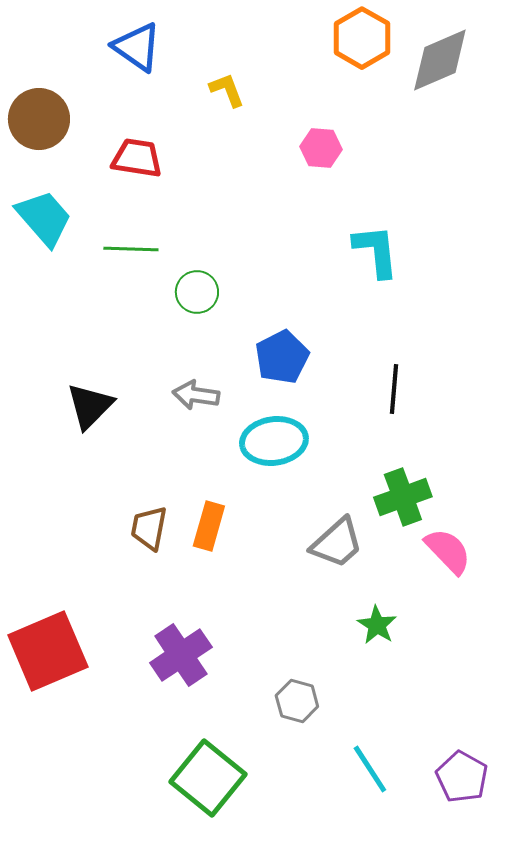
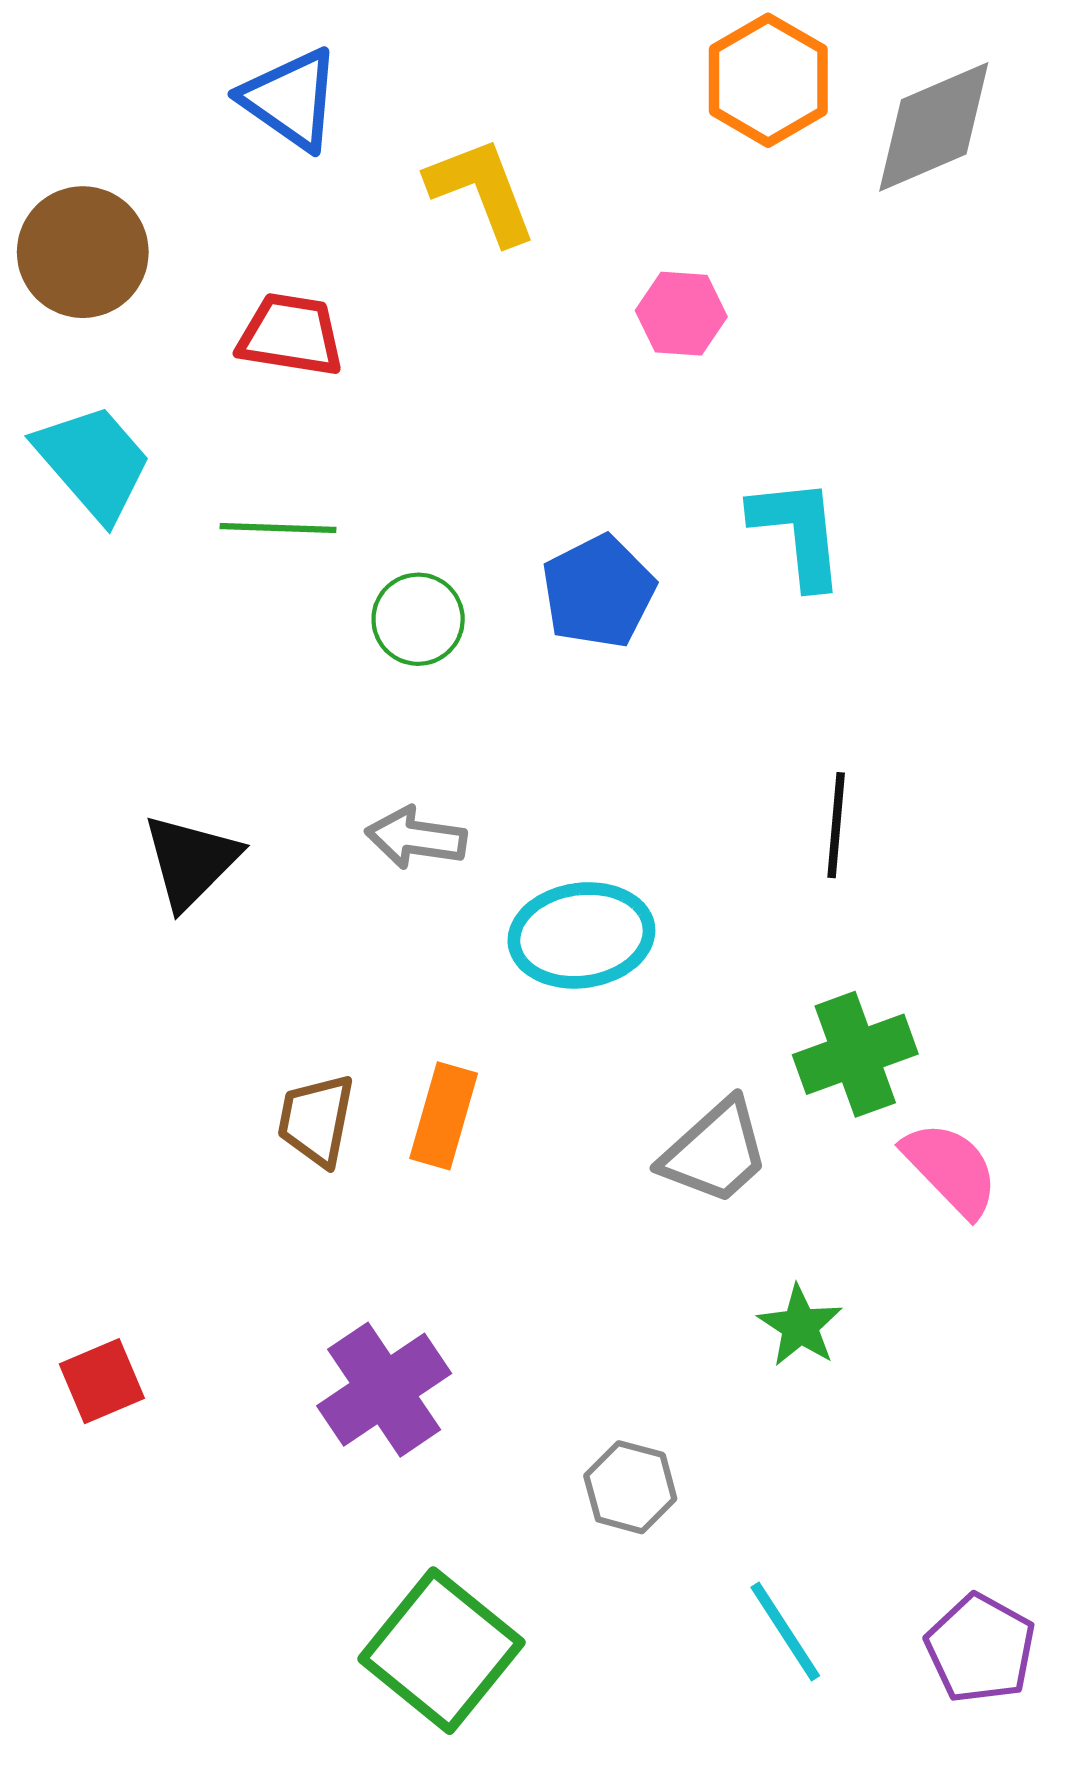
yellow L-shape: (227, 90) -> (482, 191), size x1.5
blue pentagon: (282, 357) -> (598, 592), moved
red square: (48, 651) -> (102, 1381), size x0.5

